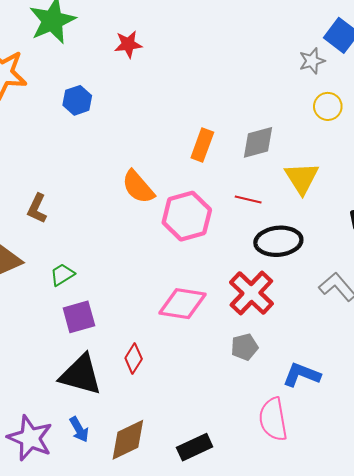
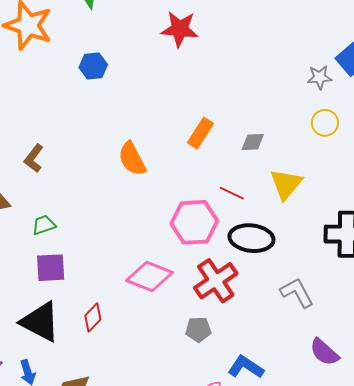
red star: (128, 44) -> (180, 29), moved, size x1.4
gray diamond: (258, 142) -> (253, 142), size x0.7
pink hexagon: (187, 216) -> (194, 222), moved

